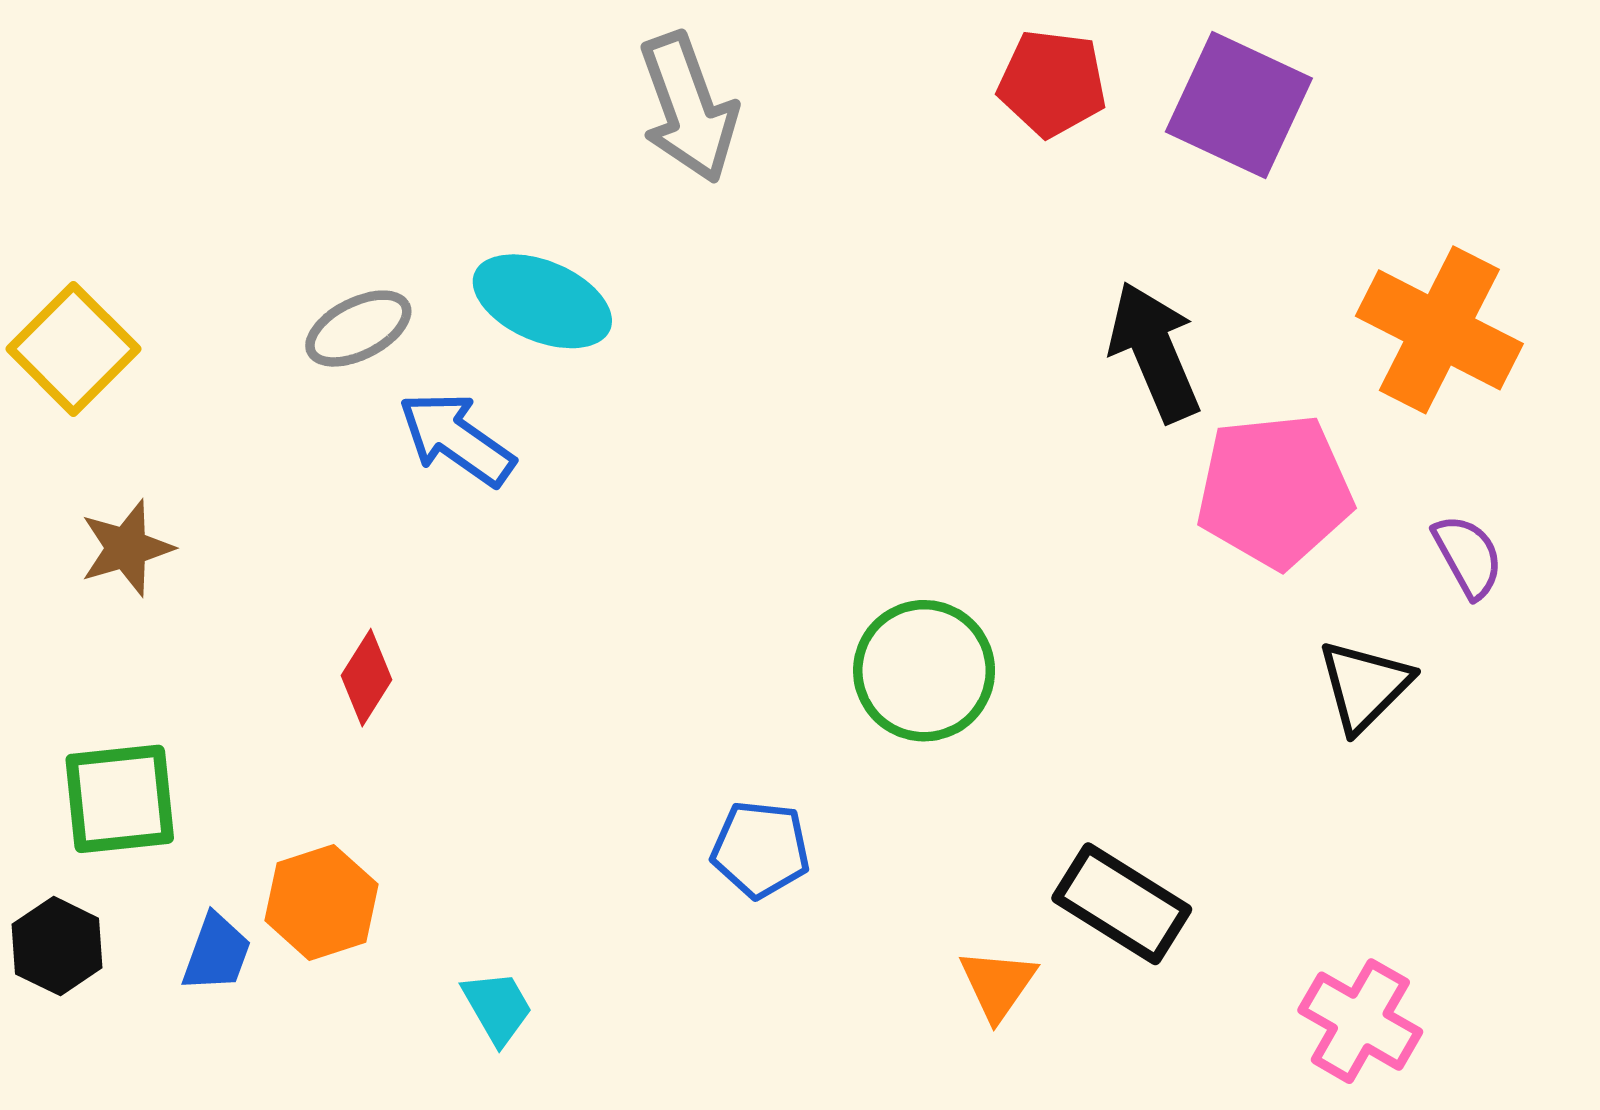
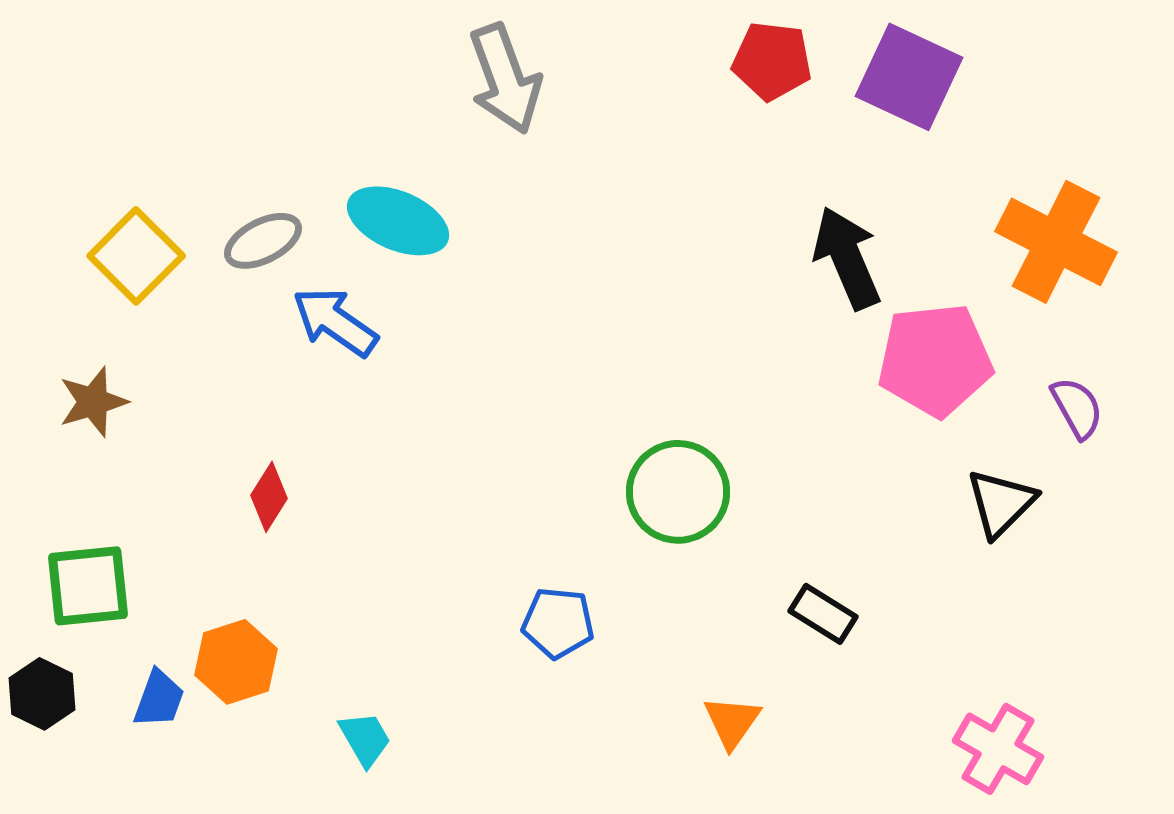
yellow square: (73, 349) -> (136, 256), moved
black rectangle: (1122, 904) -> (823, 614), moved, size x0.7

